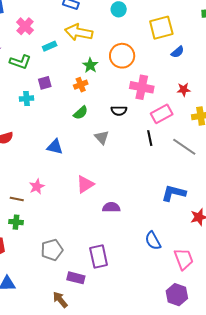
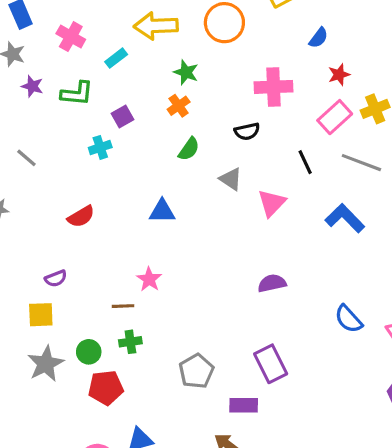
blue semicircle: (178, 52) -> (319, 38), moved
orange circle: (122, 56) -> (224, 23), moved
pink rectangle: (162, 114) -> (335, 117), moved
pink triangle: (85, 184) -> (272, 203), moved
blue L-shape: (174, 193) -> (345, 218), moved, turned 45

